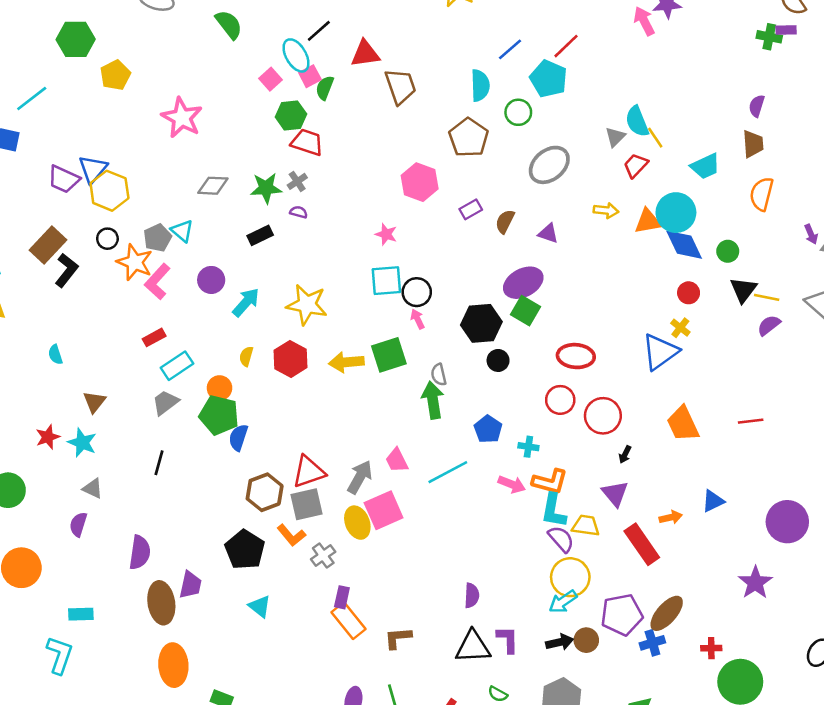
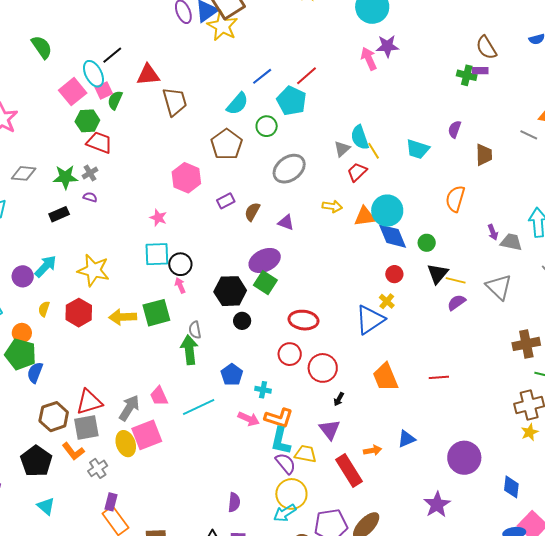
pink square: (270, 79) -> (73, 92), size x1.5
cyan semicircle: (480, 85) -> (237, 104), turned 40
brown trapezoid: (753, 144) -> (484, 155), moved
cyan trapezoid: (705, 166) -> (418, 149), moved, turned 40
purple circle: (211, 280) -> (23, 276), moved
purple semicircle: (472, 596) -> (234, 502), moved

